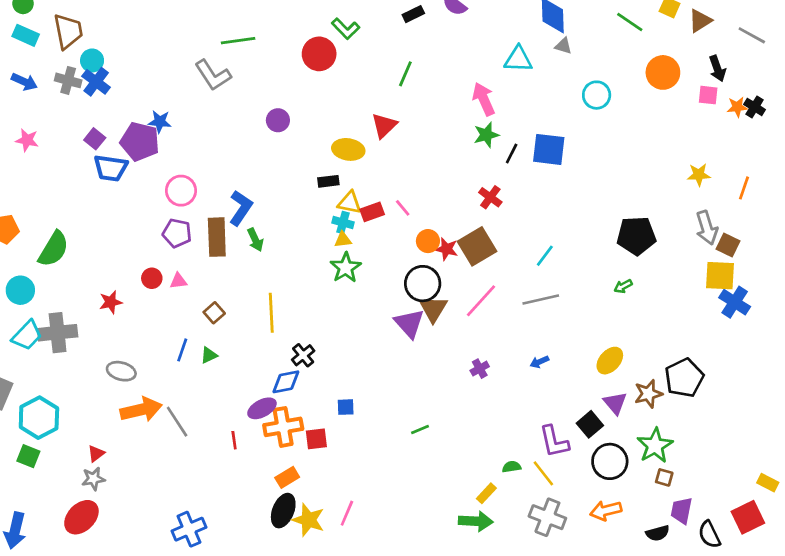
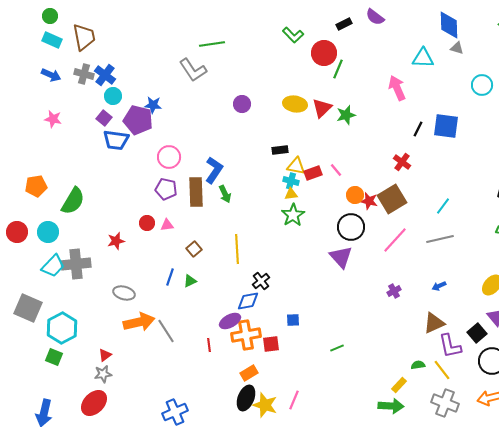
red circle: (319, 54) -> (324, 53), moved
cyan circle: (92, 61) -> (113, 96), moved
green star: (486, 135) -> (346, 115), moved
yellow ellipse: (348, 149) -> (295, 104), moved
brown triangle: (433, 309) -> (434, 323), moved, turned 35
green line: (420, 430) -> (337, 348), moved

